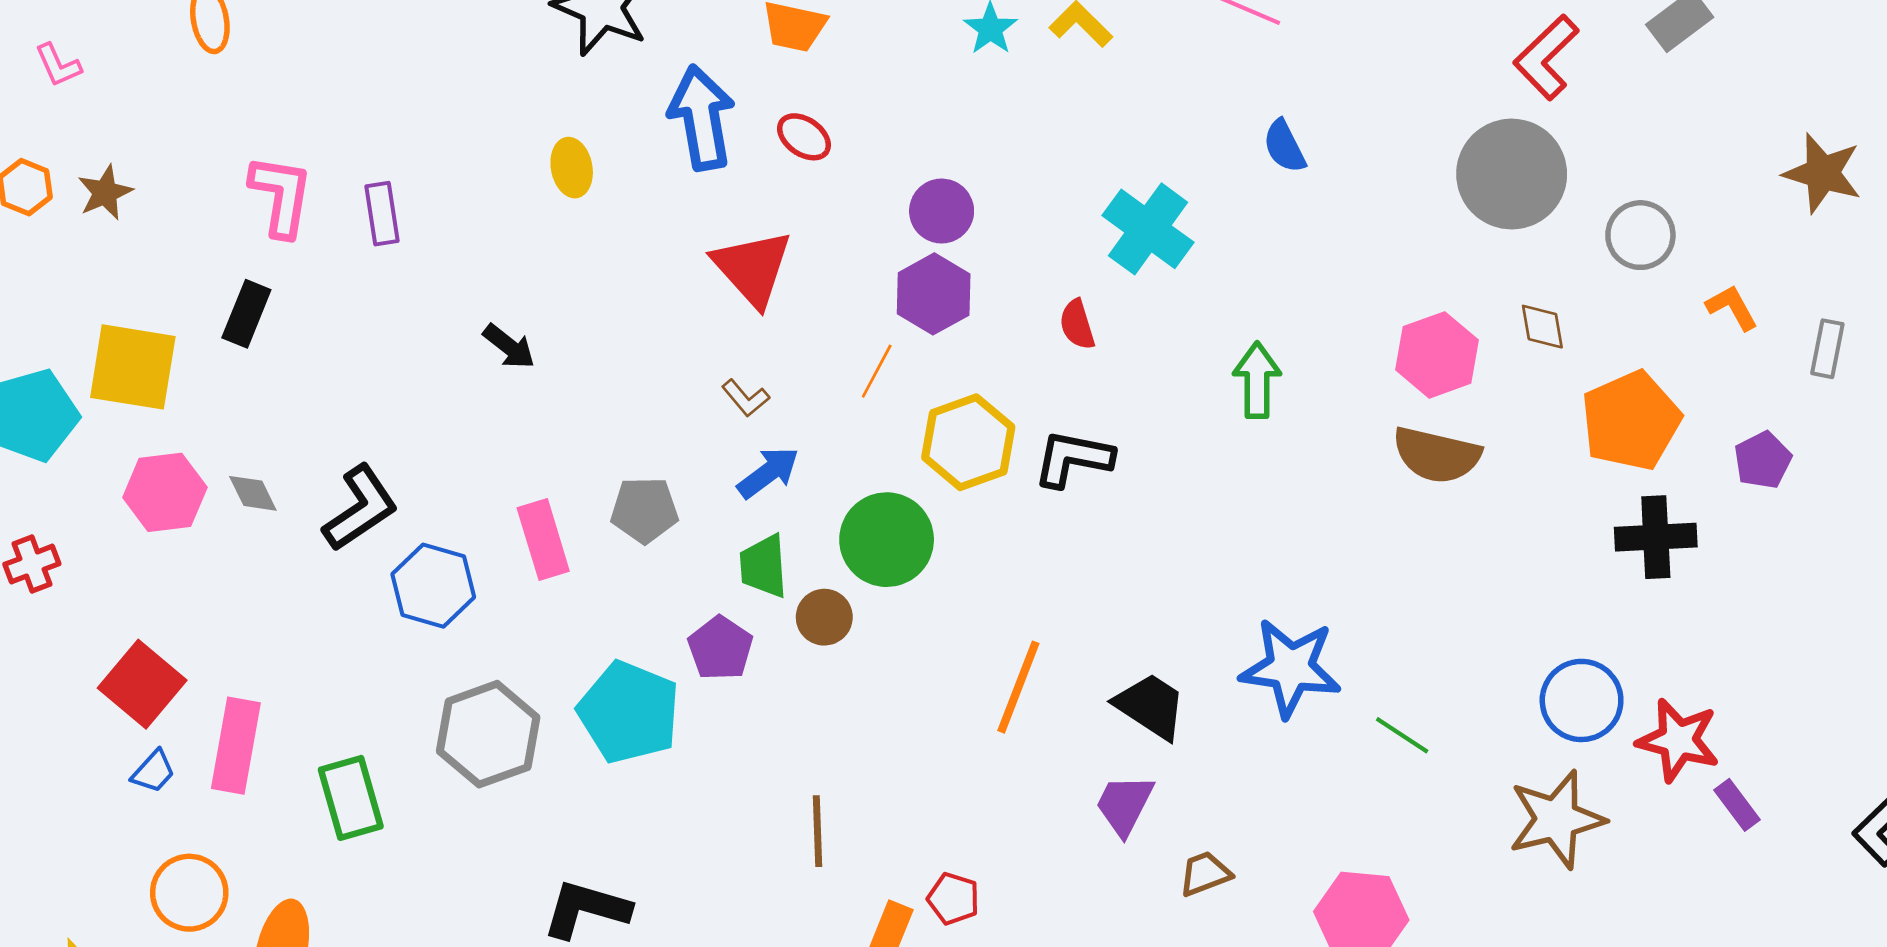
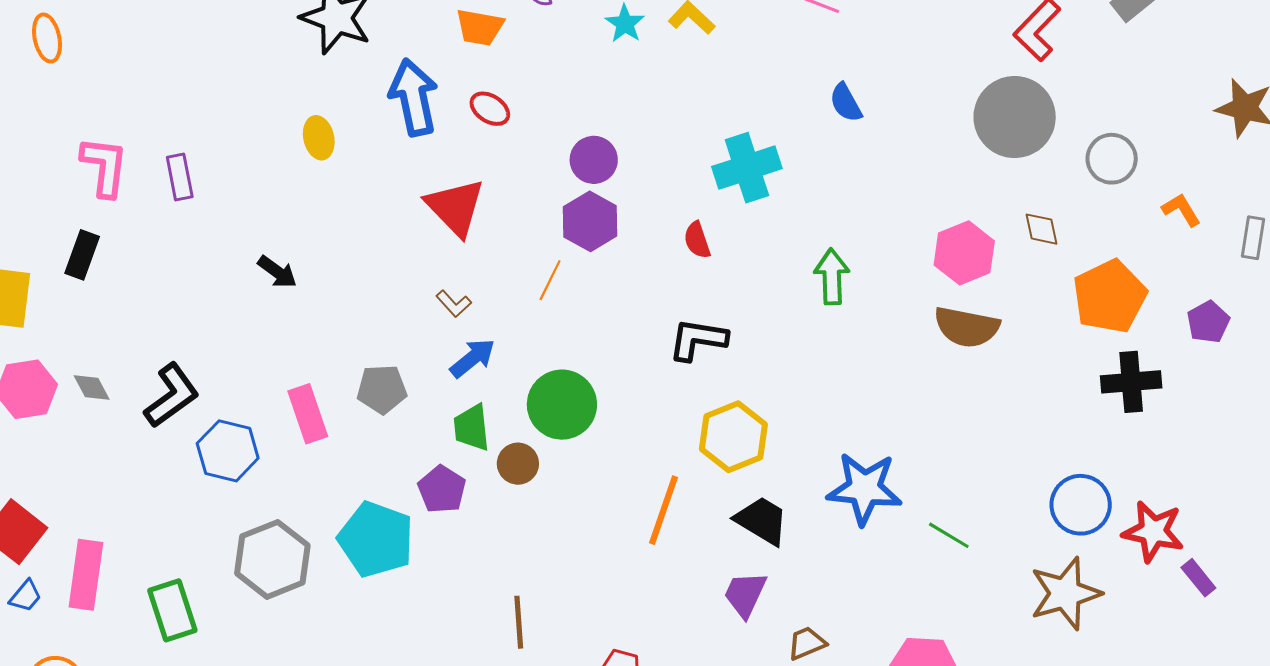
cyan cross: (1148, 229) -> (747, 168), turned 38
yellow hexagon: (968, 442) -> (733, 437), moved

